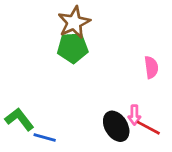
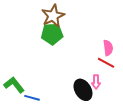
red line: (148, 128) -> (106, 63), moved

